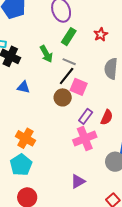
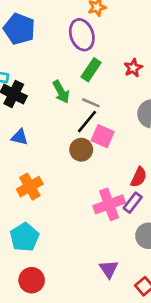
blue triangle: (23, 87) -> (20, 137), moved
purple rectangle: (86, 116) -> (133, 203), moved
orange cross: (25, 138) -> (30, 187), moved, turned 30
purple triangle: (78, 181) -> (109, 269), moved, turned -35

